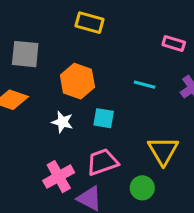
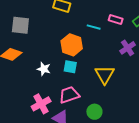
orange hexagon: (77, 81) -> (72, 45), moved
cyan line: (145, 85) -> (94, 27), moved
yellow triangle: (163, 151) -> (105, 75), moved

